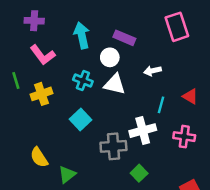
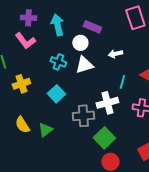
purple cross: (34, 21) -> (28, 18), moved
white triangle: (115, 84) -> (84, 65), turned -30
yellow cross: (41, 94) -> (21, 84), moved
green square: (139, 173) -> (104, 138), size x1.5
green triangle: (67, 174) -> (45, 130), moved

